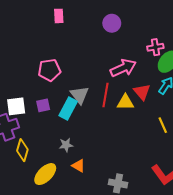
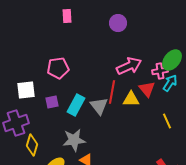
pink cross: (155, 47) -> (160, 71), moved
gray triangle: (80, 95) -> (99, 106), moved
white square: (16, 106) -> (26, 90), moved
gray star: (66, 145) -> (74, 140), size x1.6

